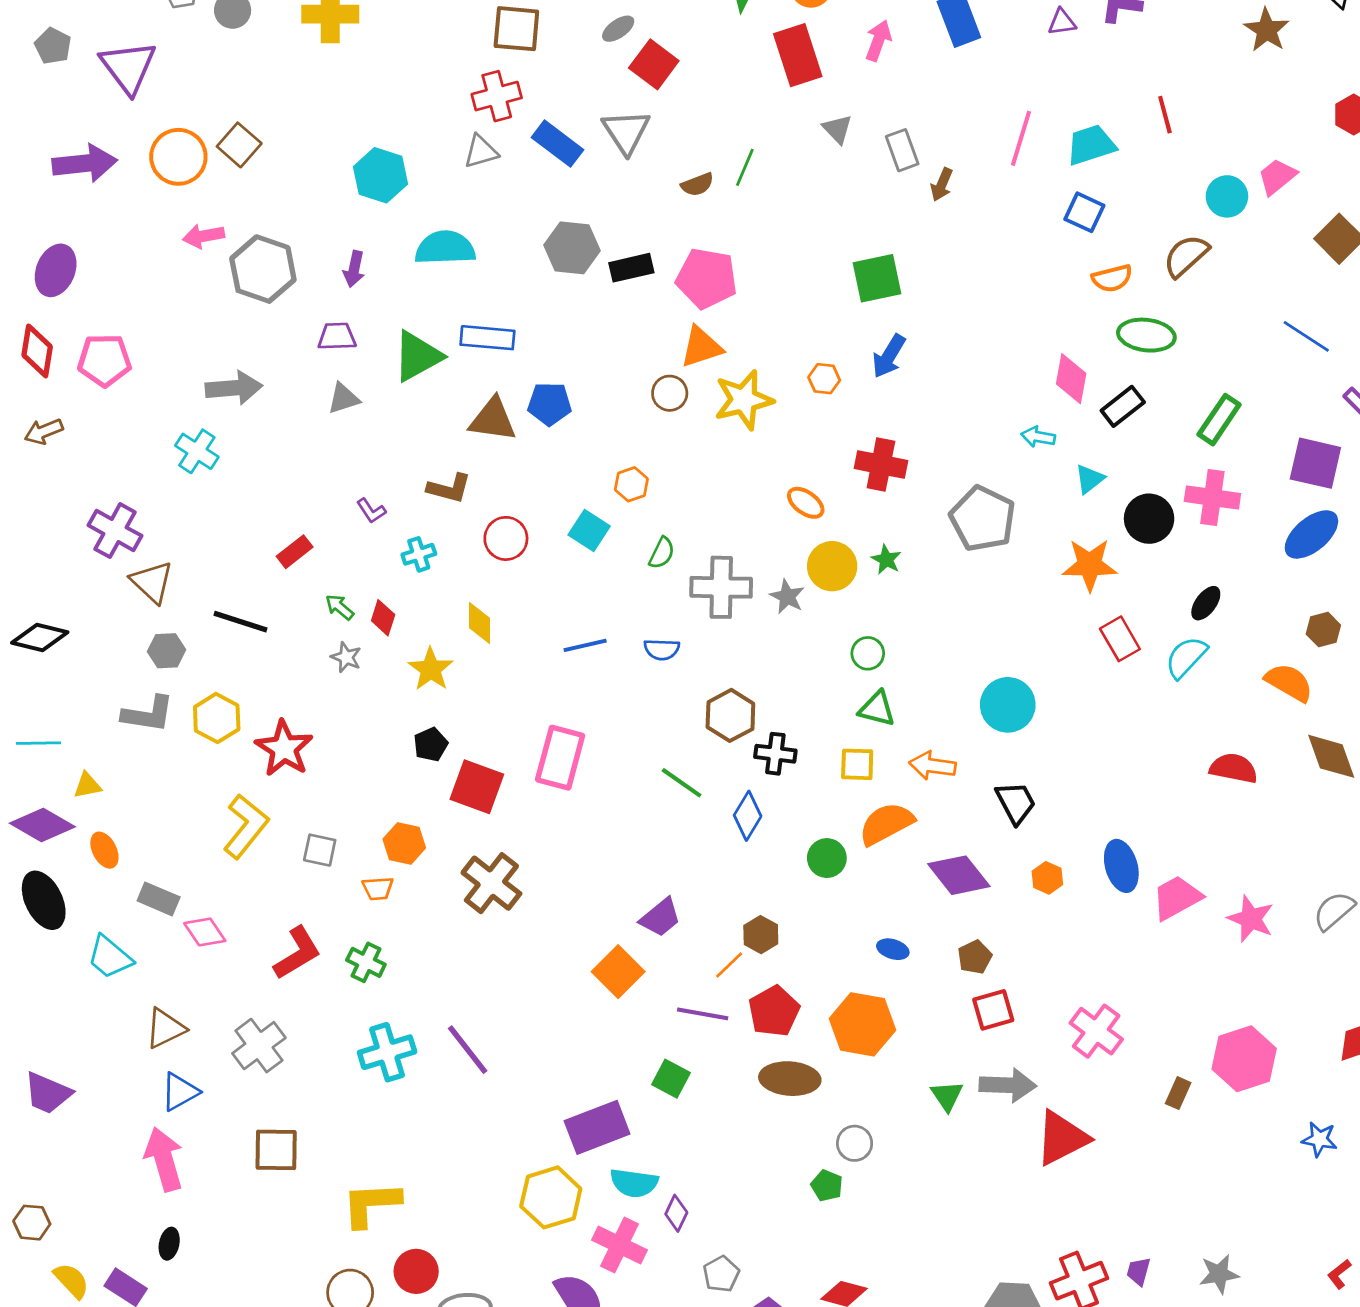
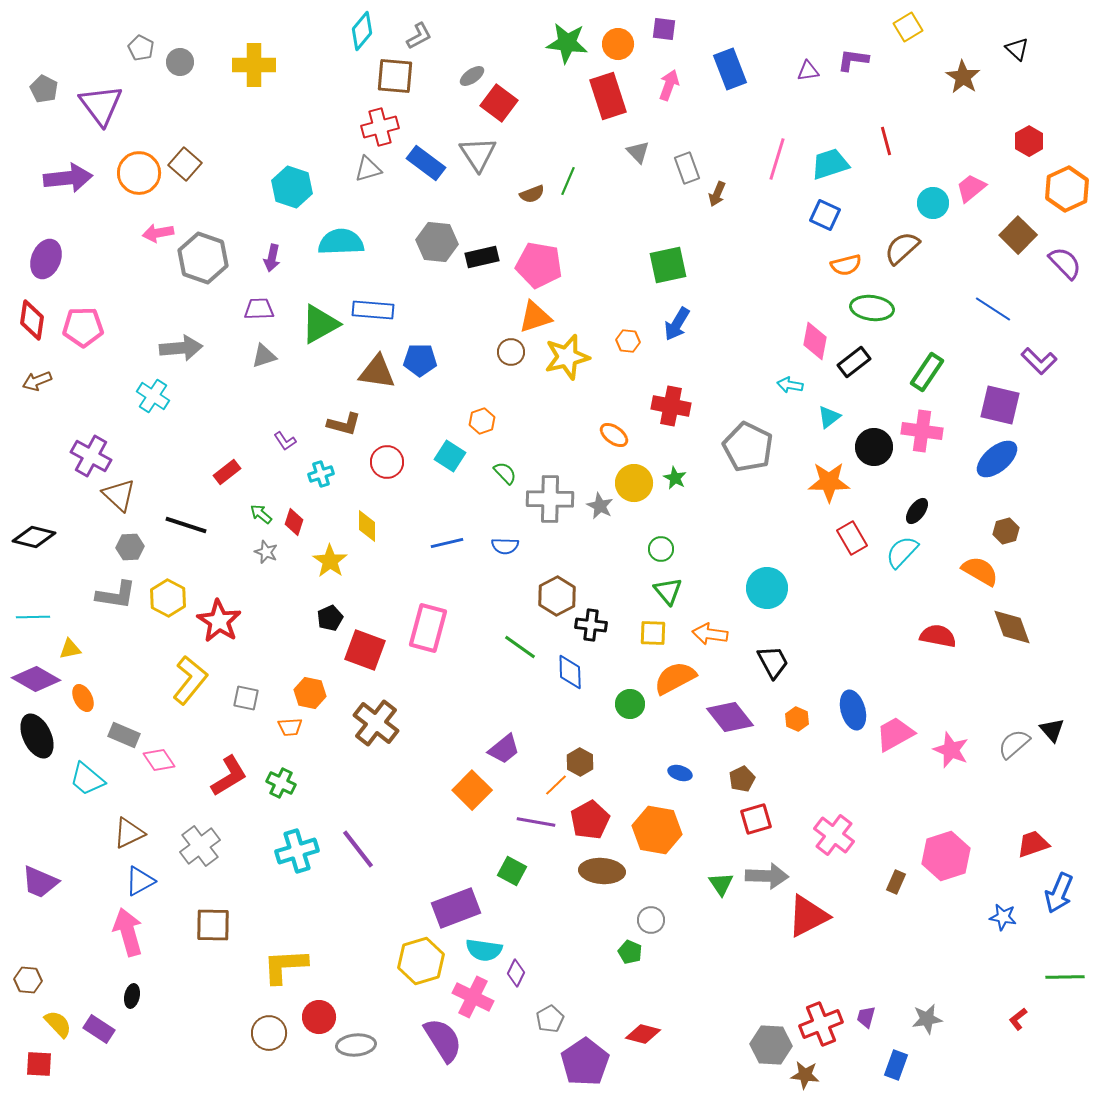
green semicircle: (662, 553) -> (505, 473), turned -70
green triangle: (877, 709) -> (668, 591), turned 36
blue diamond: (748, 816) -> (570, 672), turned -33

